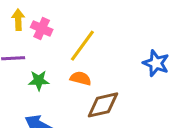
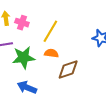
green star: (39, 80) -> (24, 58), size x1.6

